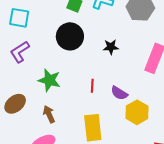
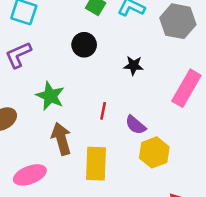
black circle: (70, 36) -> (84, 45), size x0.7
brown arrow: (49, 114) -> (61, 139), moved, size x1.4

